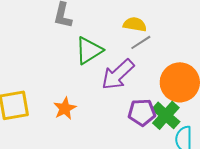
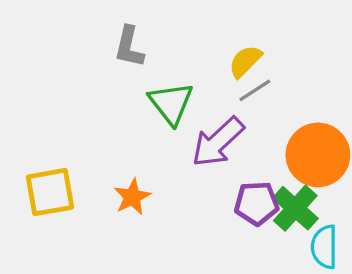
yellow semicircle: (135, 24) -> (245, 61), turned -55
green triangle: (89, 50) -> (171, 103), turned -36

